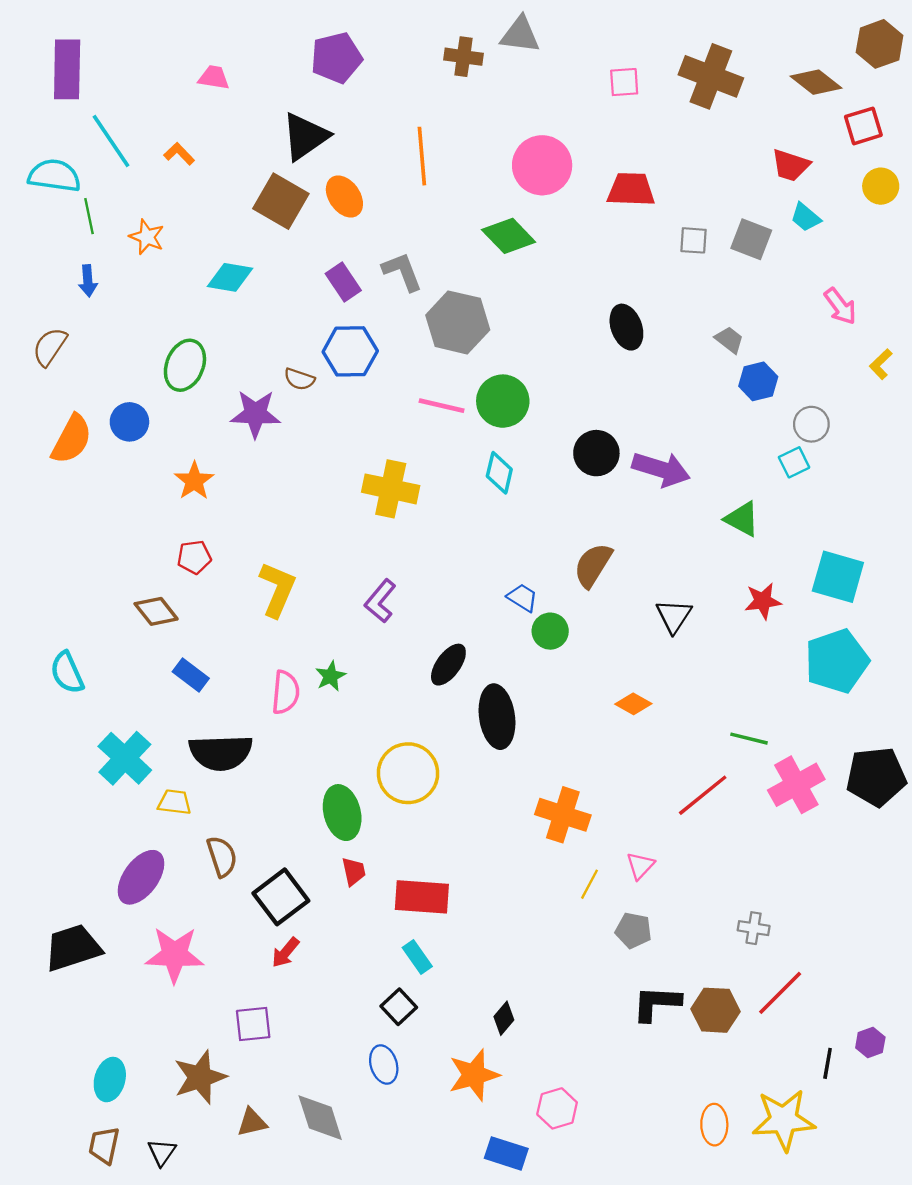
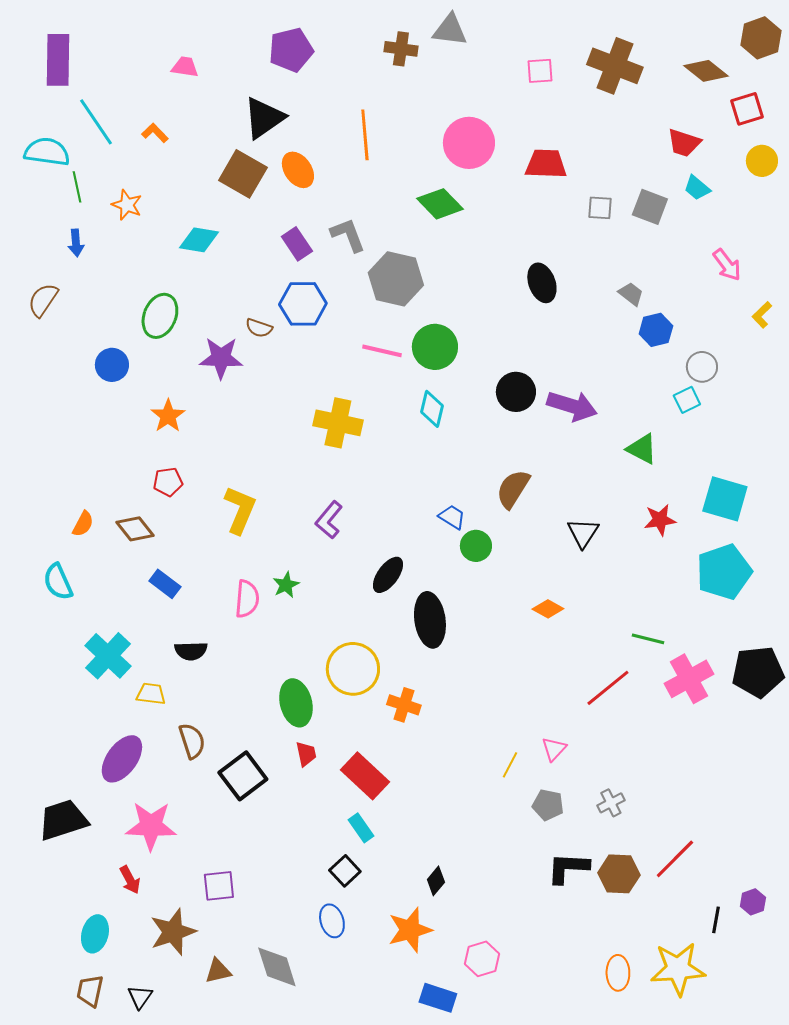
orange semicircle: (72, 439) -> (83, 524), moved, size x0.6
black semicircle: (221, 752) -> (191, 651), size x0.6
orange cross: (563, 815) -> (404, 705), moved, size x0.7
red rectangle: (422, 897) -> (365, 776), turned 39
gray cross: (754, 928) -> (611, 803), moved, turned -36
red arrow: (285, 952) -> (130, 880), moved, turned -68

